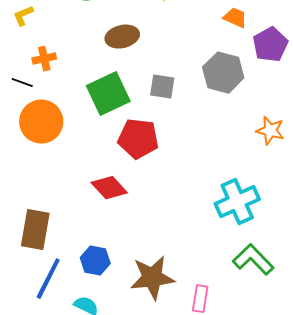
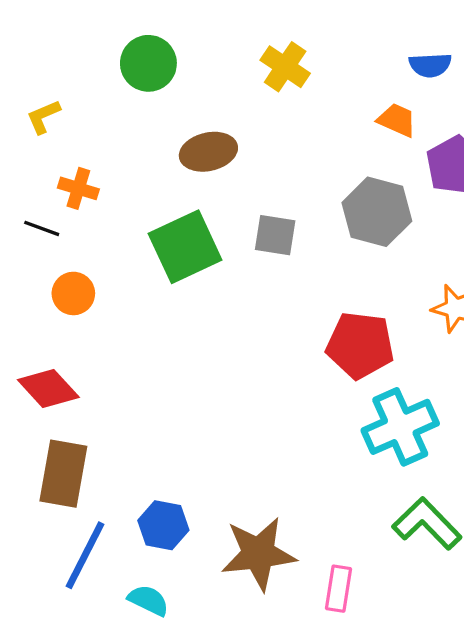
orange cross: (44, 59) -> (78, 188), turned 30
orange circle: (41, 122) -> (73, 293), size x0.6
red pentagon: (138, 139) -> (360, 345), moved
red diamond: (109, 188) -> (48, 389), moved

